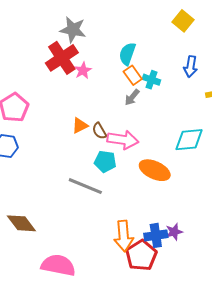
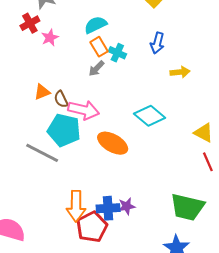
cyan semicircle: (127, 54) -> (96, 25), turned 40
red cross: (62, 58) -> (30, 23), size x0.6
cyan diamond: (189, 140) -> (150, 116), turned 40
cyan pentagon: (105, 161) -> (64, 130), size x1.5

